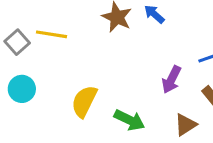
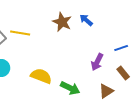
yellow semicircle: (84, 101) -> (41, 76), turned 85

